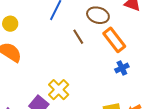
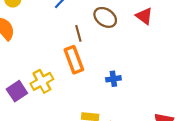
orange rectangle: (114, 40) -> (74, 60), moved

